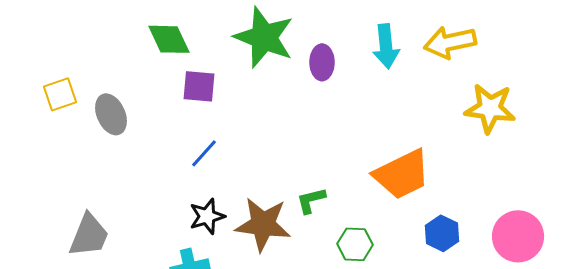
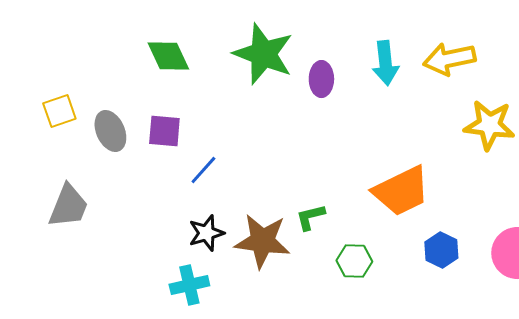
purple square: (199, 86) -> (164, 131), moved
gray trapezoid: (89, 235) -> (68, 206), moved

